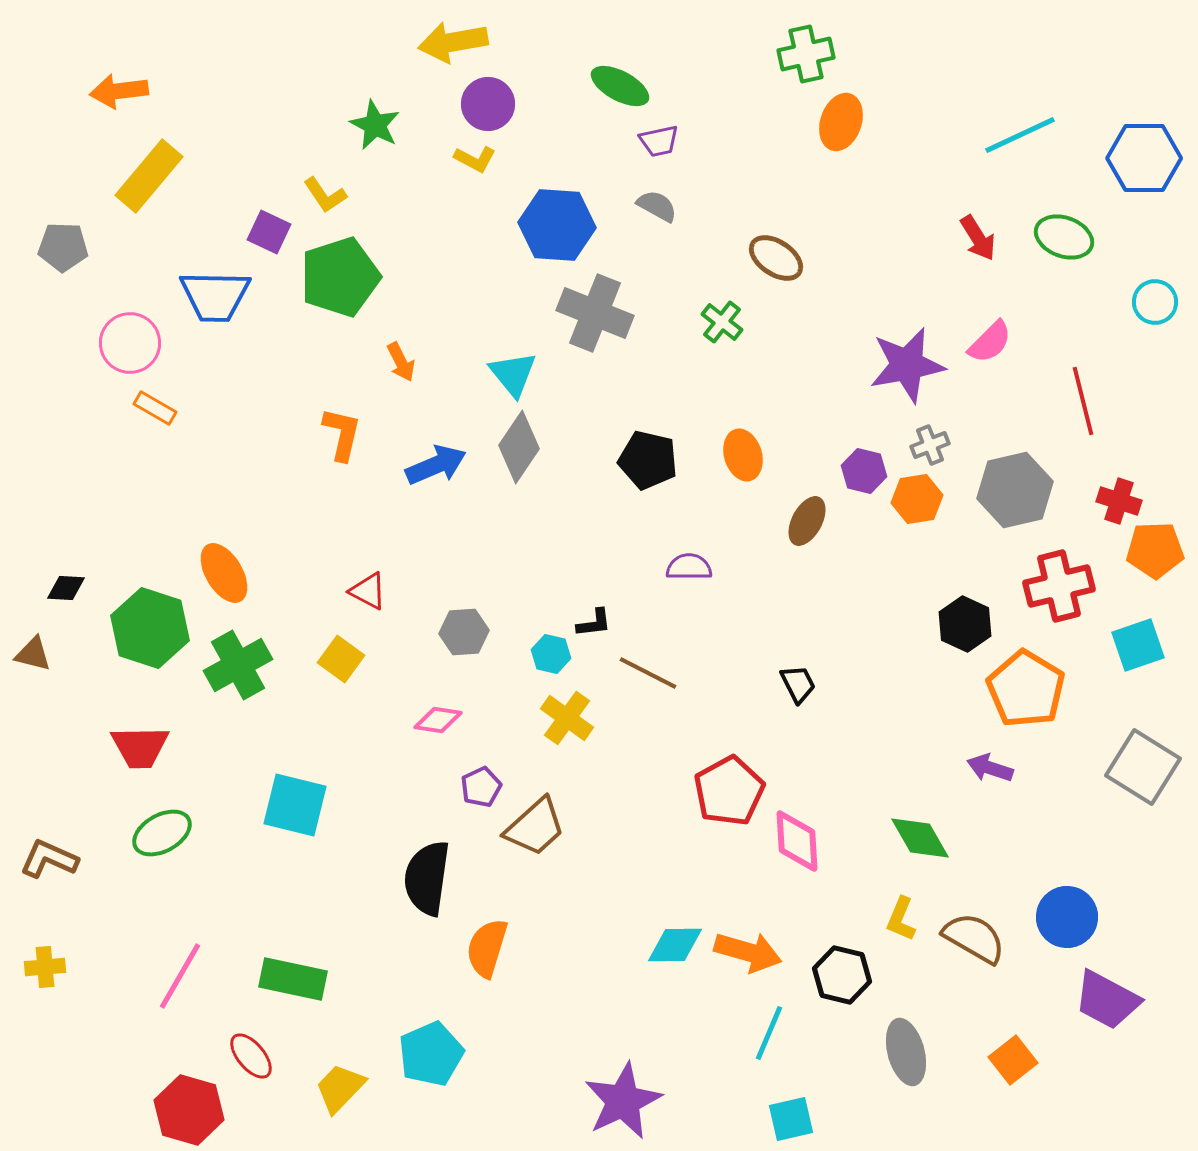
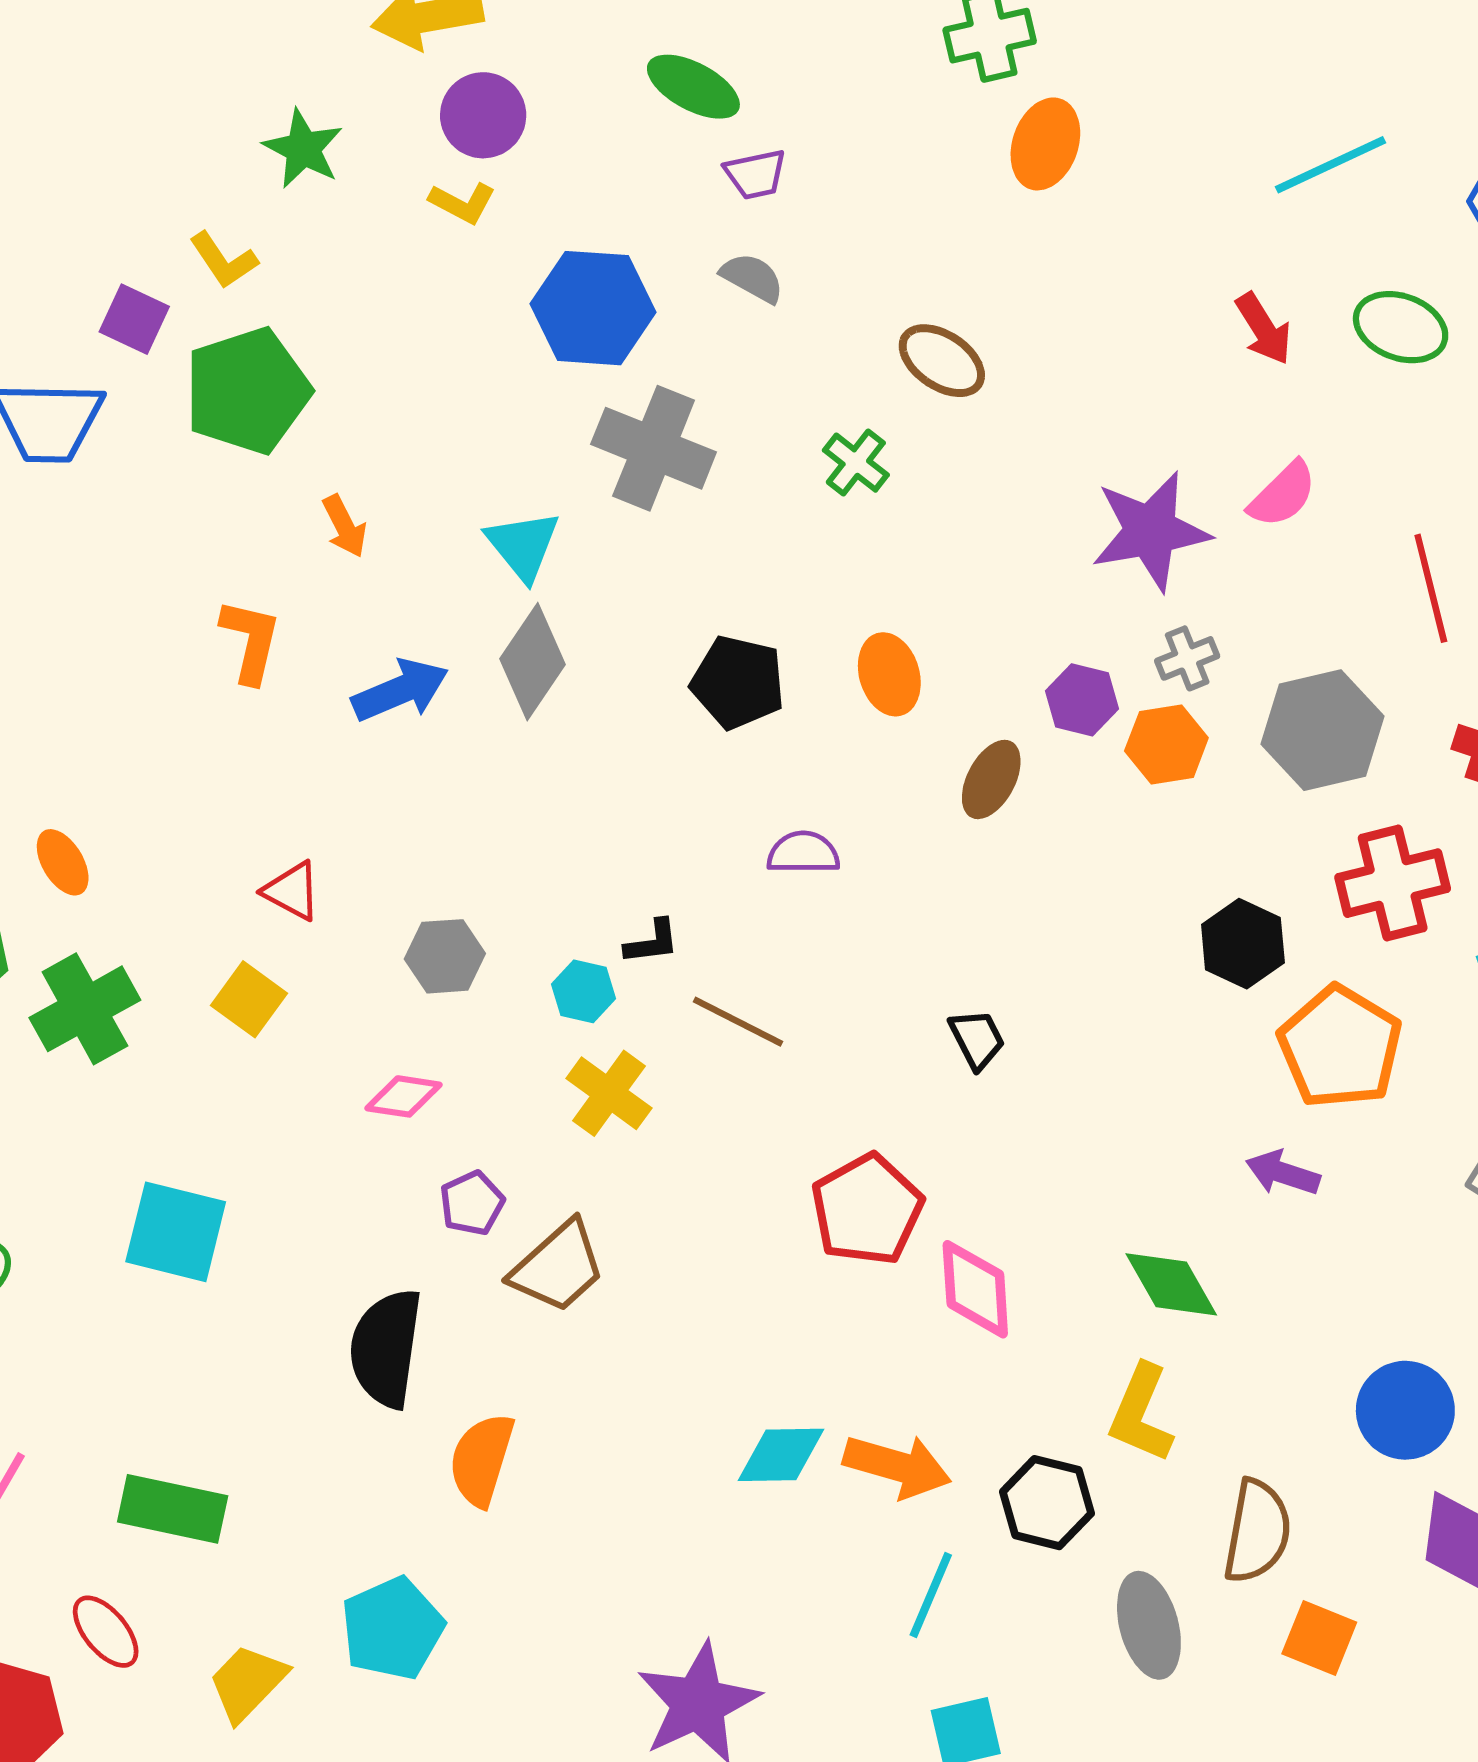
orange ellipse: (224, 573) -> (63, 862), size x0.7
yellow L-shape: (901, 919) -> (1141, 1413), size x1.4
brown semicircle: (974, 938) -> (1257, 1531), moved, turned 70
orange square: (1013, 1060) -> (1319, 1638), turned -30

